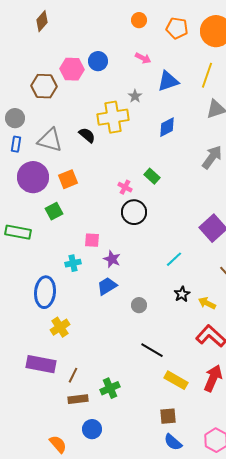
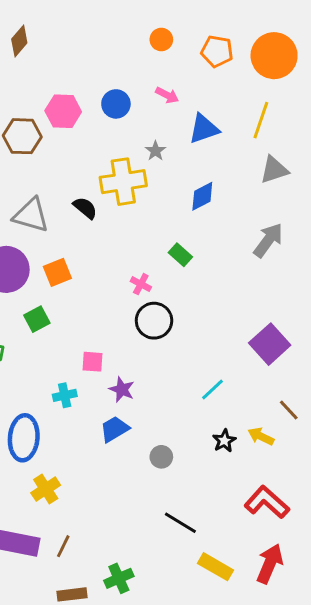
blue circle: (98, 61) -> (116, 104), moved
green rectangle: (152, 176) -> (180, 255), moved
yellow arrow: (207, 303) -> (261, 436), moved
brown line: (73, 375) -> (63, 546), moved

